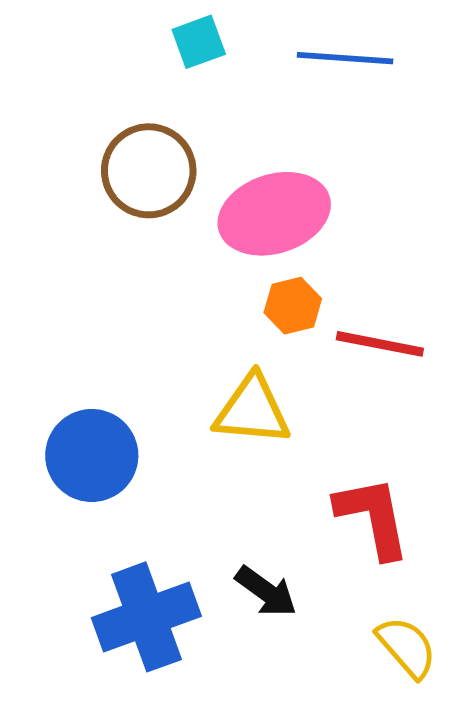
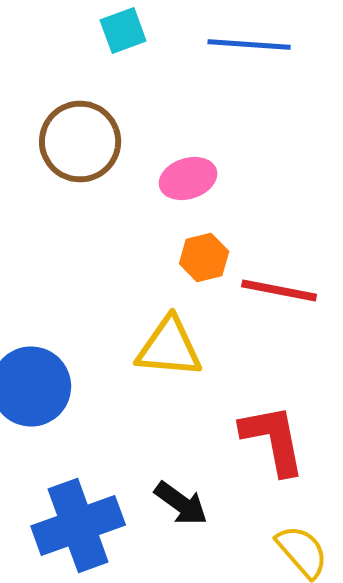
pink ellipse: (274, 214) -> (188, 178), size x0.6

